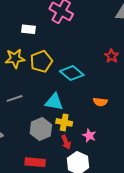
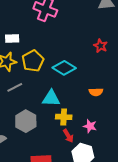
white rectangle: (28, 29) -> (12, 39), moved
gray line: (15, 98) -> (15, 87), moved
gray hexagon: (41, 129) -> (26, 121), moved

